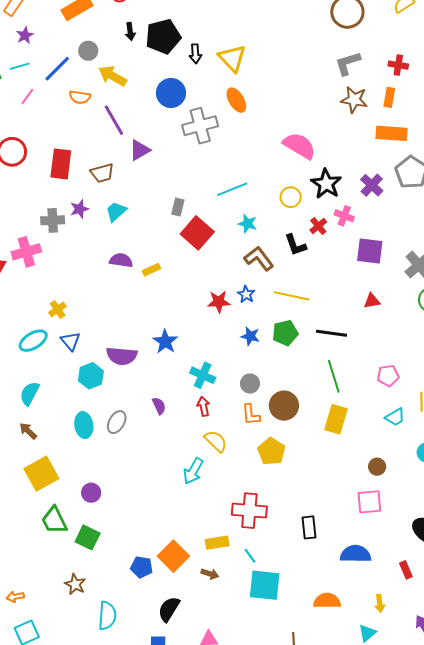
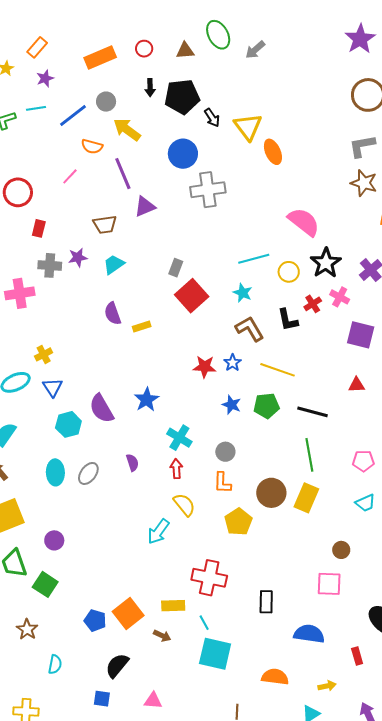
black arrow: (195, 54) -> (212, 118), turned -36
pink line: (27, 97) -> (70, 176), moved
orange ellipse: (236, 100) -> (273, 152), moved
red rectangle: (61, 164) -> (39, 228), moved, size x0.6
cyan line: (232, 189) -> (254, 259), moved
purple semicircle: (121, 260) -> (113, 314), turned -125
purple semicircle: (122, 356) -> (101, 409), turned 48
brown circle: (284, 406) -> (271, 493), moved
yellow arrow: (380, 603) -> (327, 686), turned -102
cyan semicircle: (107, 616) -> (55, 664), size x0.7

